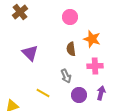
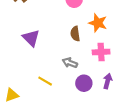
gray arrow: (66, 76) -> (70, 63), turned 136

